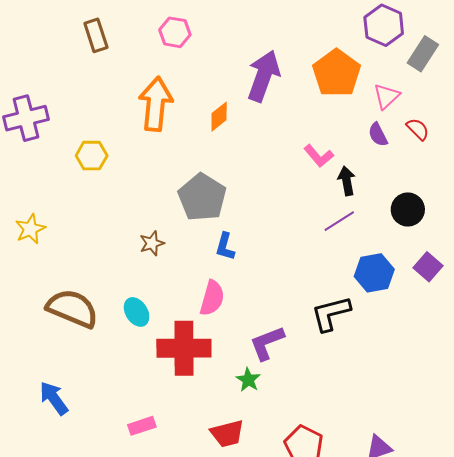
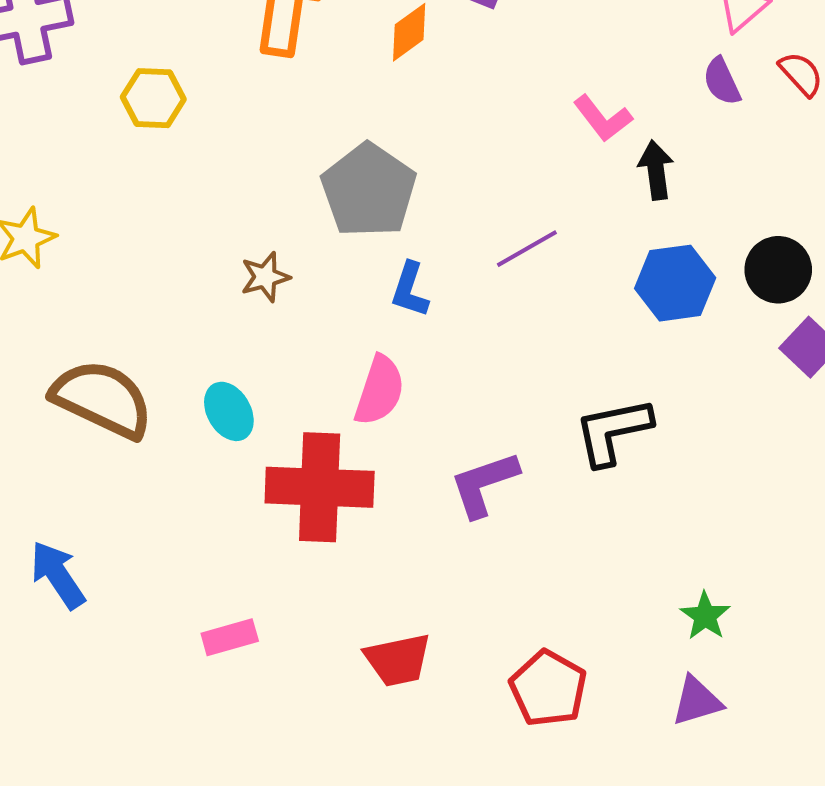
black circle: (408, 209) -> (778, 270), moved
purple line: (339, 221) -> (527, 249), moved
blue hexagon: (374, 273) -> (675, 283), moved
green star: (248, 380) -> (705, 616), moved

